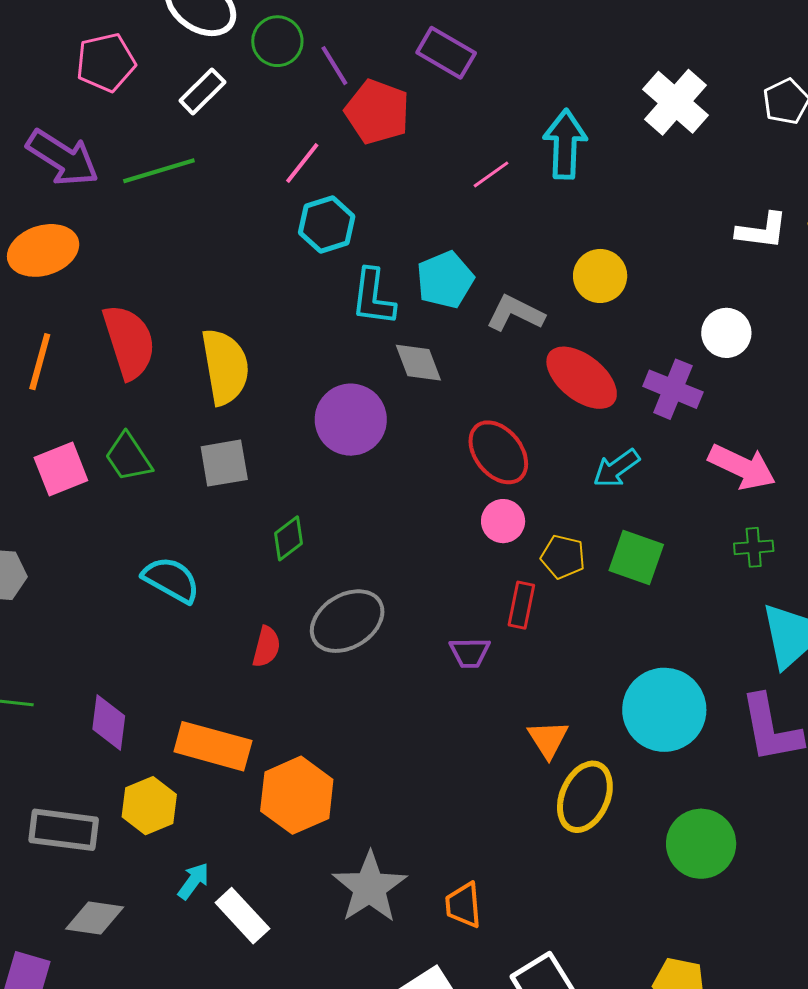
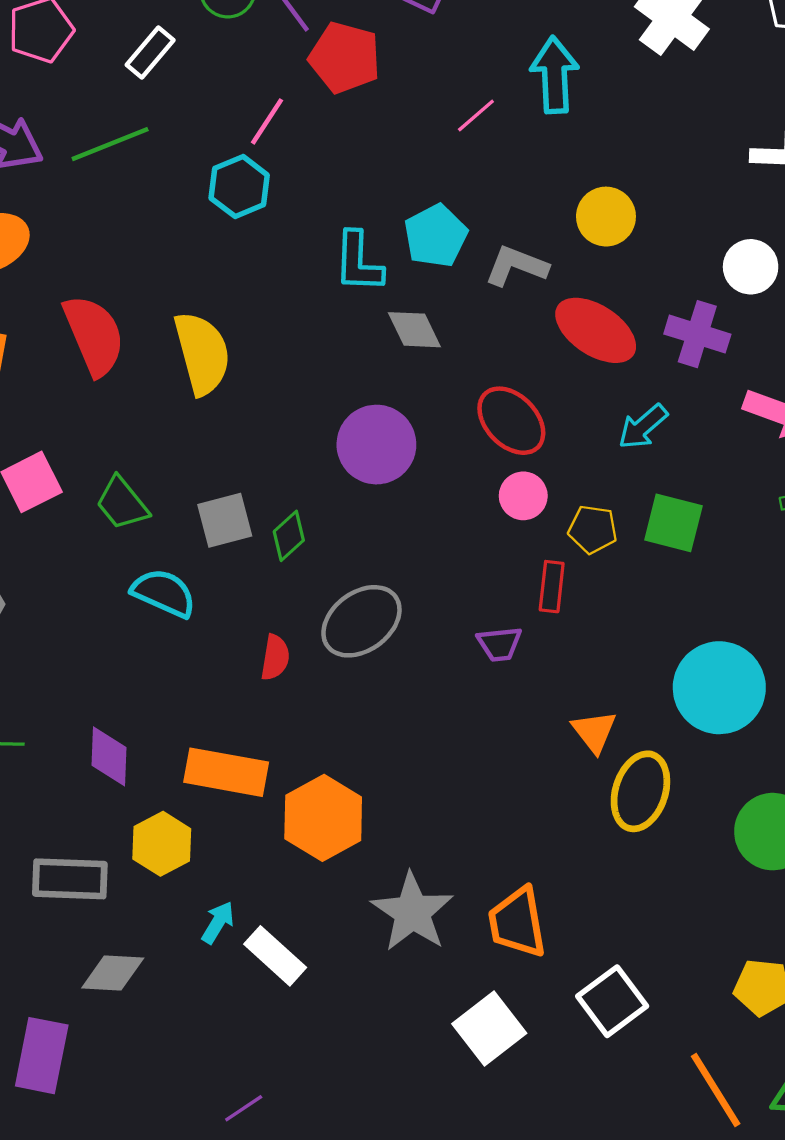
cyan hexagon: (327, 225) -> (239, 187), moved
purple circle: (351, 420) -> (376, 445), moved
green trapezoid: (128, 457) -> (122, 503), moved
gray square: (224, 463) -> (225, 520), moved
orange trapezoid: (463, 905) -> (517, 922), size x1.4

